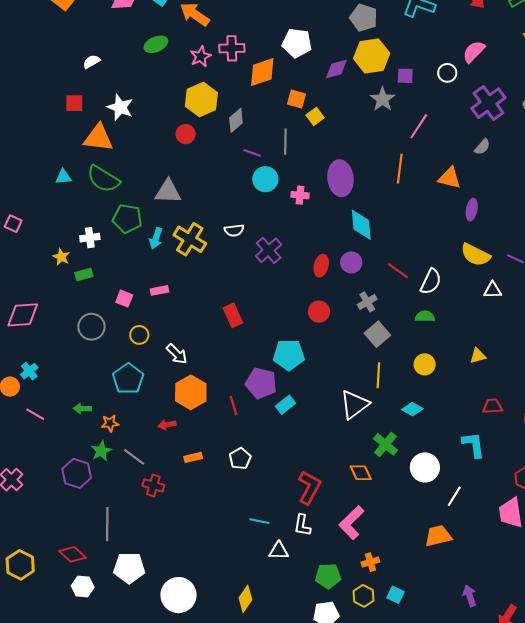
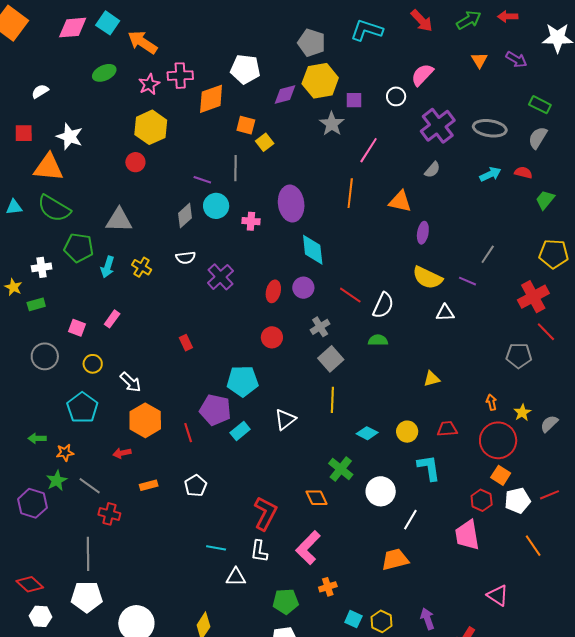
gray diamond: (236, 120) -> (185, 216), moved
yellow cross: (190, 239) -> (142, 267), size x0.6
pink rectangle: (159, 290) -> (112, 319), turned -42
red rectangle: (233, 315) -> (186, 343), size x0.7
yellow circle: (425, 364) -> (407, 432), moved
white triangle: (355, 405) -> (285, 419), moved, size x0.7
gray line: (107, 524) -> (88, 554), moved
yellow hexagon: (364, 596) -> (381, 621), moved

